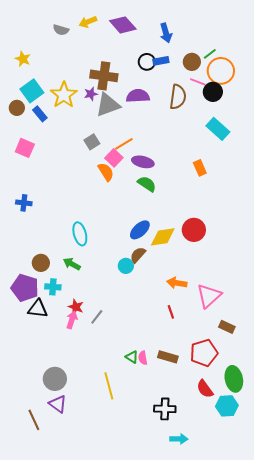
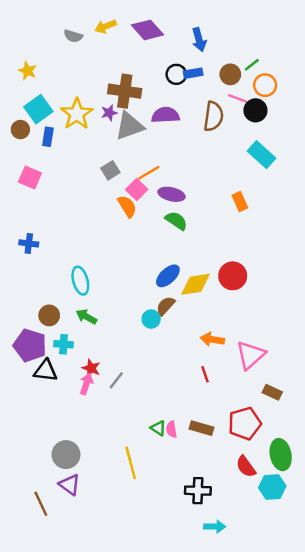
orange circle: (221, 71) -> (265, 85), size x0.7
blue rectangle: (40, 114) -> (48, 137), turned 49
cyan ellipse: (80, 234) -> (80, 281), moved

